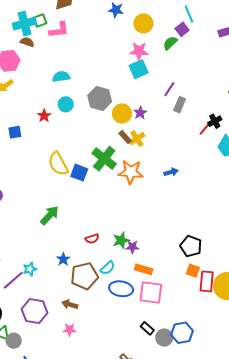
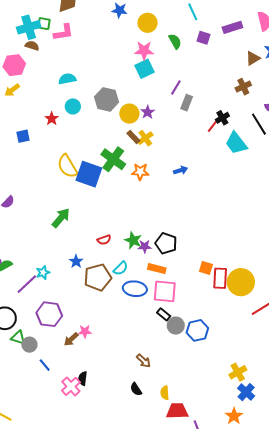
green square: (40, 20) -> (44, 24), turned 32
purple square: (182, 29) -> (203, 38), moved, turned -32
green semicircle: (170, 43) -> (175, 41), turned 105
orange star: (131, 172) -> (140, 172), size x0.7
blue square: (79, 173) -> (89, 174), size x1.5
green star: (121, 240) -> (133, 240), turned -30
black pentagon: (191, 246) -> (166, 243), moved
brown arrow: (70, 304) -> (71, 339), moved, turned -56
black rectangle: (147, 328) -> (164, 314), moved
gray circle: (164, 338) -> (176, 326), moved

